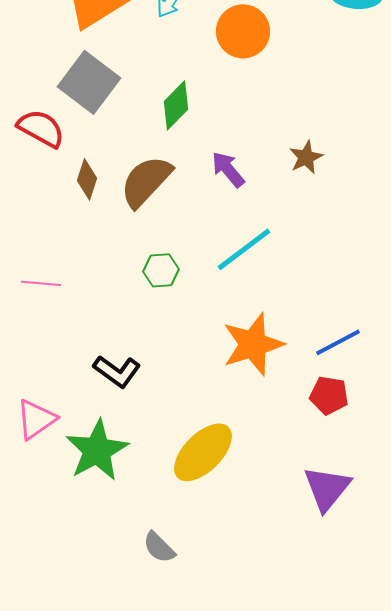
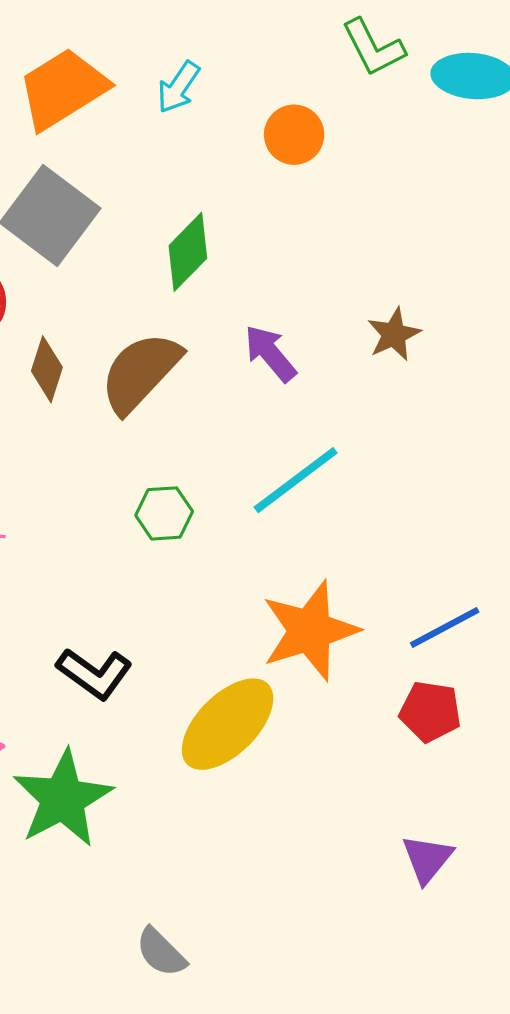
orange circle: (243, 31) -> (294, 135), size x0.7
yellow ellipse: (203, 452) -> (228, 724), moved
purple triangle: (327, 488) -> (427, 859), size x0.7

